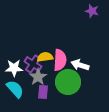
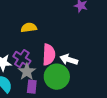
yellow semicircle: (45, 57) -> (29, 28), moved

